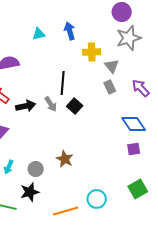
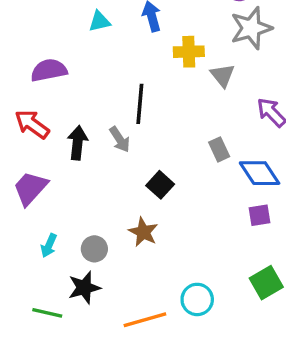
gray rectangle: (110, 87) -> (219, 149), moved
black arrow: (26, 106) -> (78, 143), turned -72
black square: (75, 106) -> (160, 185), moved

